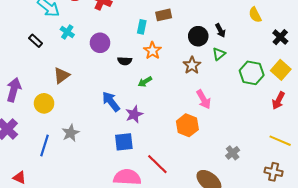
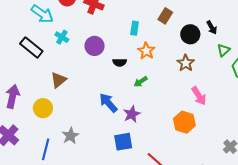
brown rectangle: (164, 15) -> (165, 16), moved, turned -42
black rectangle: (36, 41) -> (31, 47), size x1.6
green triangle: (219, 54) -> (223, 50), moved

